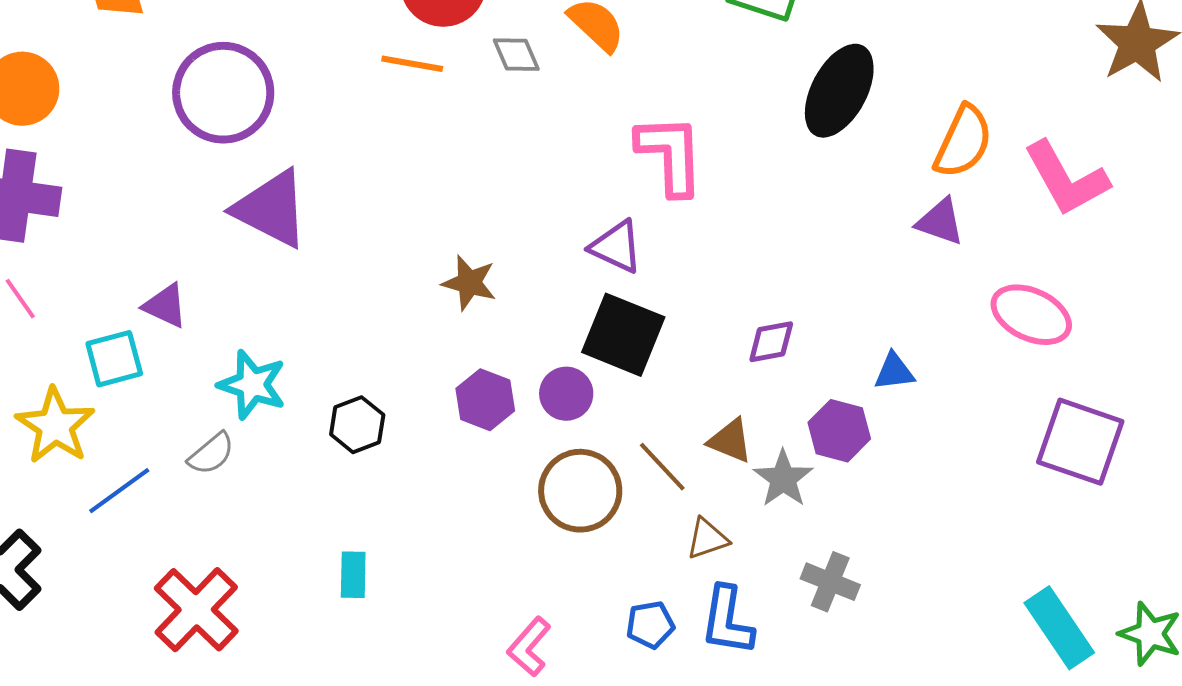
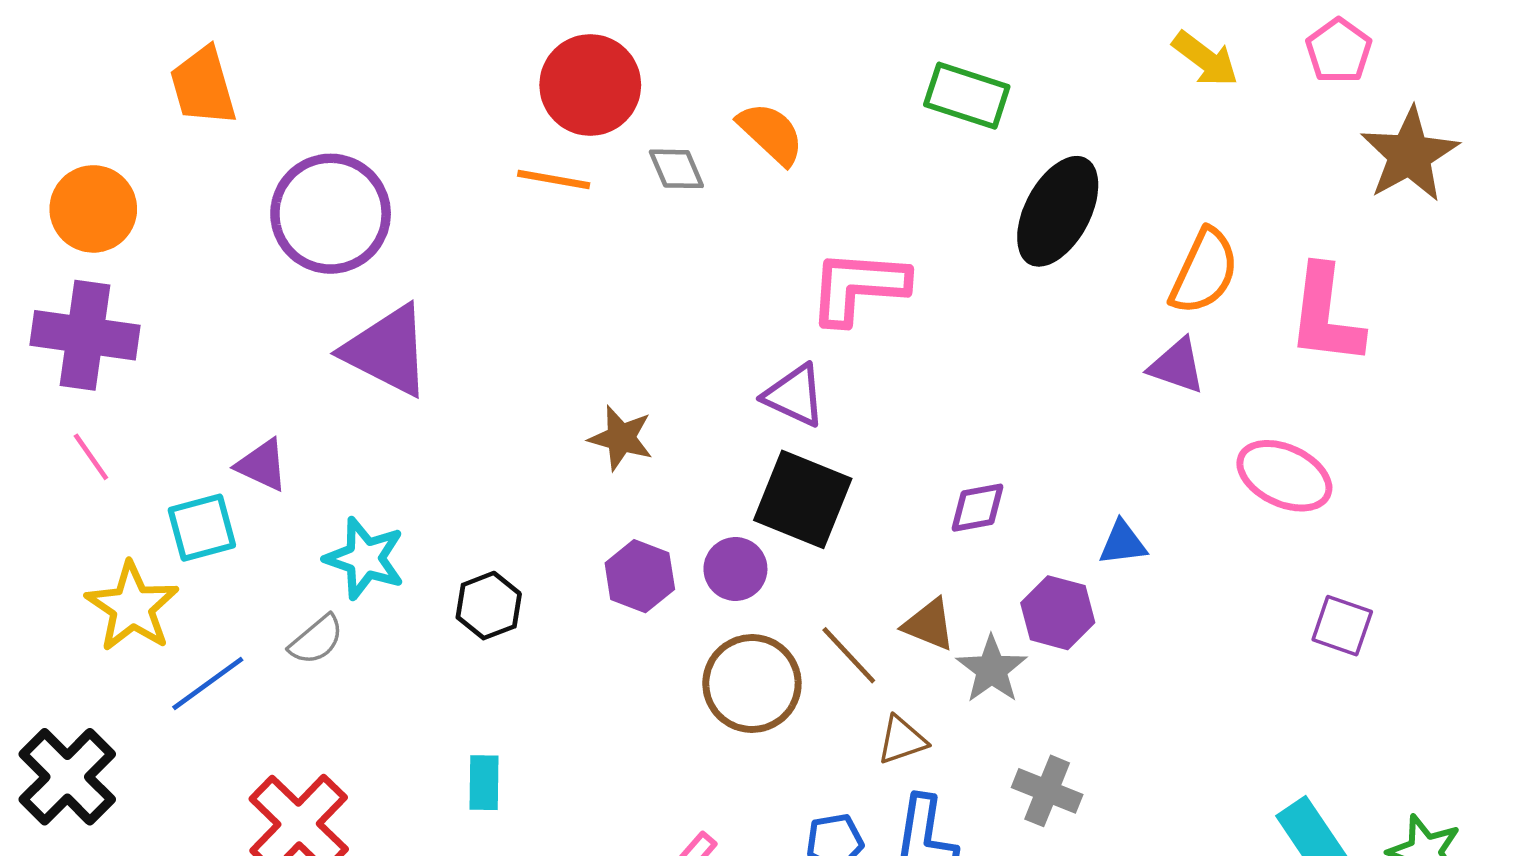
pink L-shape: (670, 155) -> (858, 287), turned -84
pink L-shape: (1066, 179) -> (1326, 315), turned 36
purple square: (1080, 442) -> (1342, 626), size x0.6

